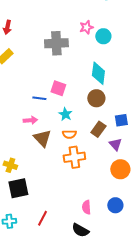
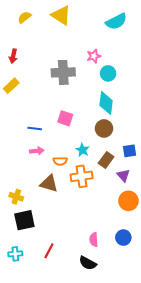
cyan circle: (103, 36) -> (108, 73), moved
blue line: (39, 98) -> (35, 128), moved
cyan star: (65, 114) -> (83, 150), moved
orange semicircle: (69, 134) -> (60, 161), moved
brown triangle: (42, 138) -> (49, 184), moved, turned -30
orange cross: (74, 157) -> (82, 176), moved

